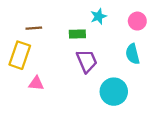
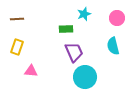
brown line: (34, 28) -> (17, 19), moved
yellow rectangle: (20, 55) -> (17, 47), size x0.7
cyan circle: (114, 92) -> (85, 77), moved

